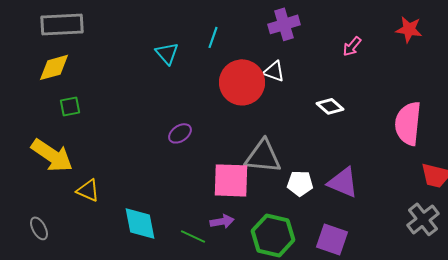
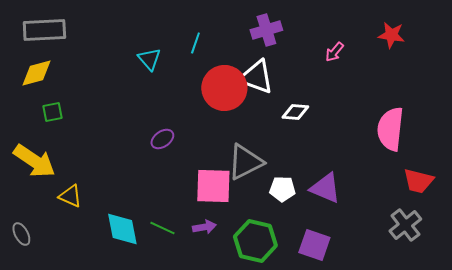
white triangle: (274, 71) -> (256, 77), size x1.6
white diamond: (330, 106) -> (295, 112), moved, turned -36
gray triangle: (263, 156) -> (245, 162), turned -33
green line: (193, 236) -> (162, 228), moved

